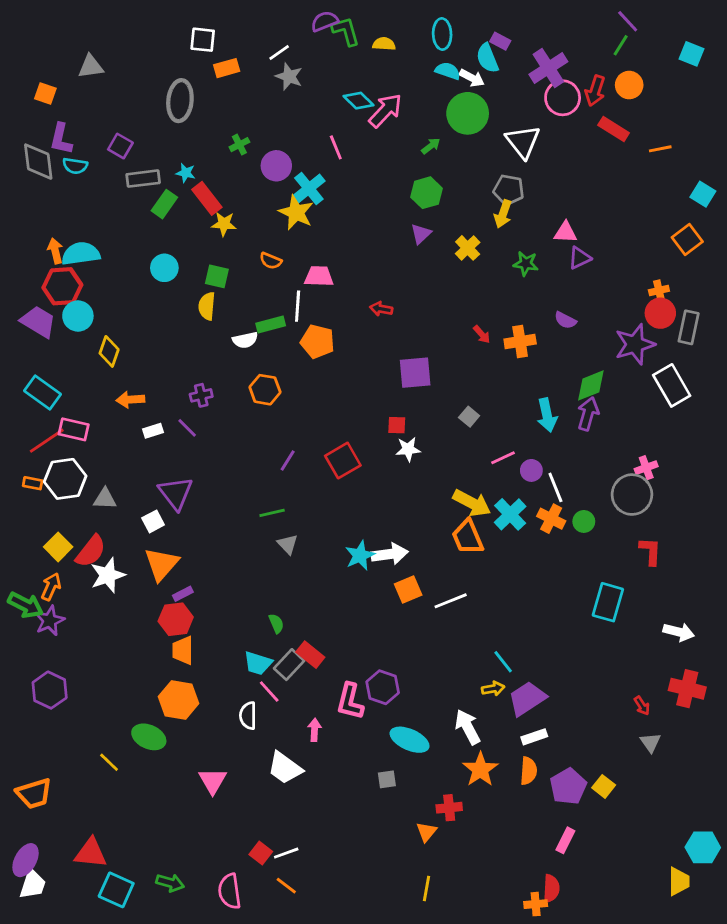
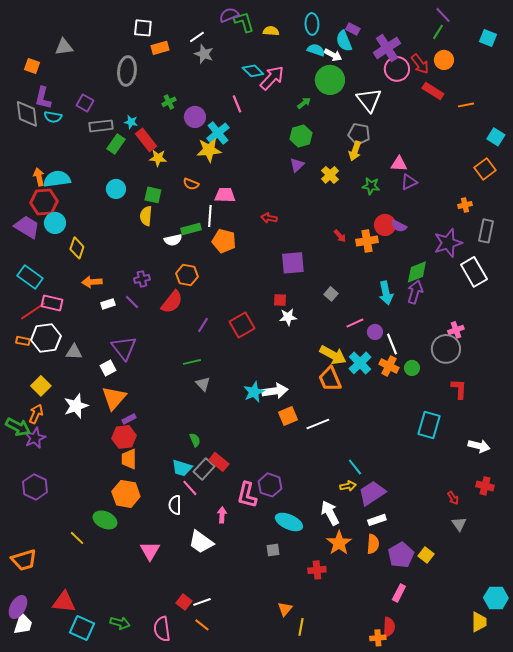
red arrow: (595, 91) -> (420, 64), turned -55
yellow star: (296, 213) -> (209, 150), turned -30
red circle: (660, 313) -> (385, 225), moved
red semicircle: (91, 551) -> (172, 302), moved
red cross: (687, 689) -> (485, 486), size x0.7
orange triangle: (427, 832) -> (285, 609), moved

